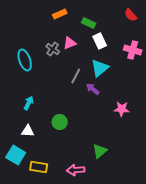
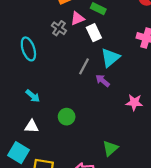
white rectangle: (100, 41) -> (94, 33), moved
pink triangle: (70, 43) -> (78, 18), moved
gray cross: (53, 49) -> (59, 28), moved
cyan arrow: (29, 103) -> (33, 96), turned 104

